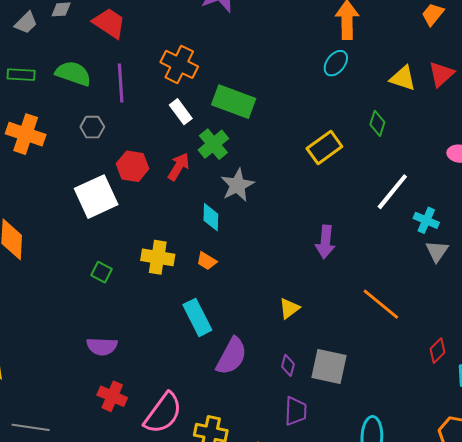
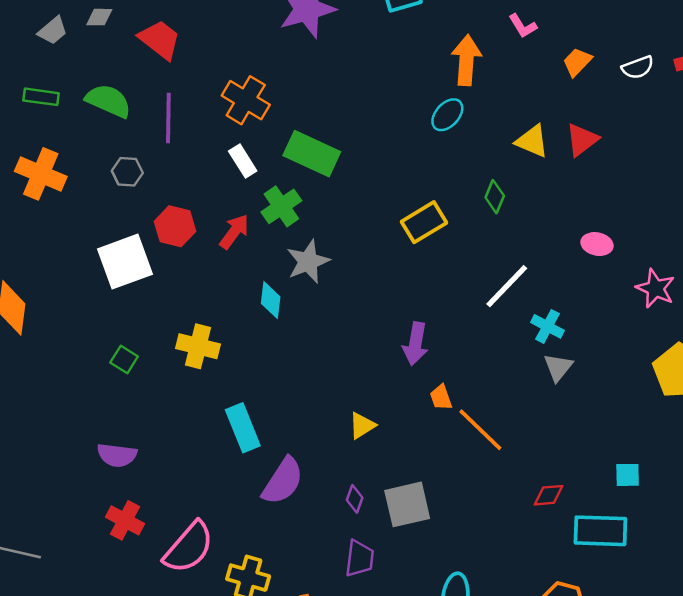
orange trapezoid: (207, 261) -> (441, 397), moved, turned 35
red diamond: (438, 351) -> (549, 495), turned 35
gray square: (329, 366) -> (407, 504), turned -30

